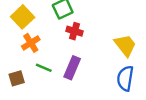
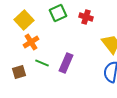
red cross: (74, 31) -> (86, 17), moved

